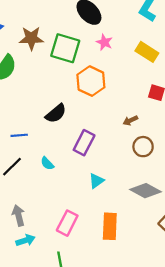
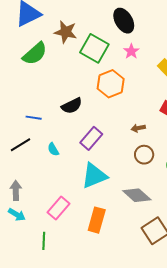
cyan triangle: (96, 181) -> (94, 176), size x1.8
cyan arrow: (25, 240) -> (17, 215), turned 36

